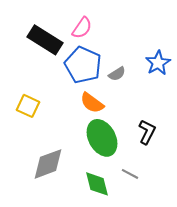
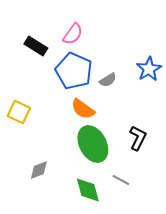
black rectangle: (45, 40) -> (36, 46), size x0.7
gray diamond: (48, 164) -> (39, 170), size x0.6

